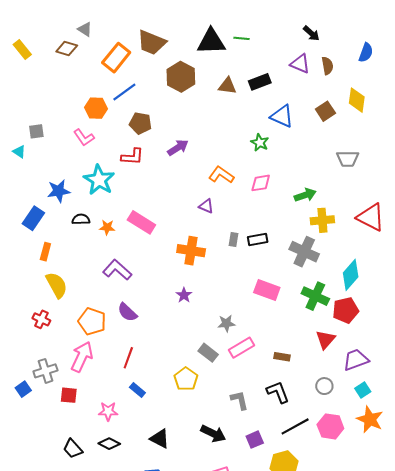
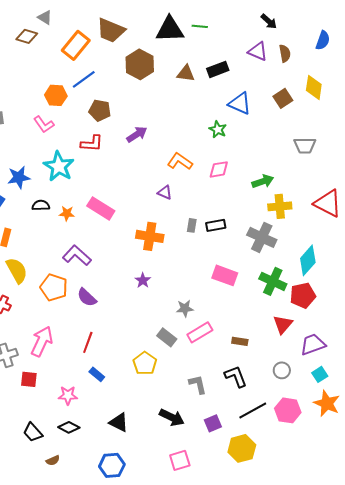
orange pentagon: (92, 321) -> (54, 287), moved

